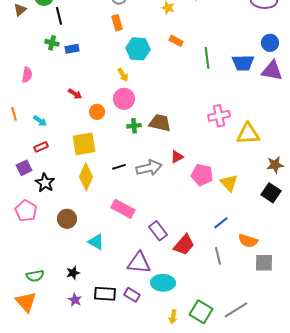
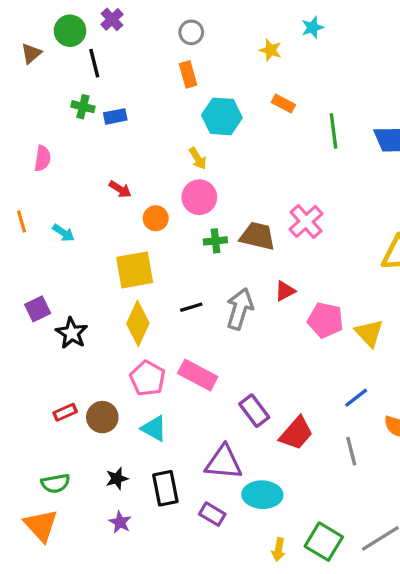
pink cross: (219, 116) -> (306, 221), moved, turned -30
red rectangle: (41, 147) -> (65, 412), moved
gray arrow: (149, 168) -> (240, 309), turned -60
pink pentagon: (26, 211) -> (148, 378), moved
brown circle: (67, 219) -> (102, 417), moved
black rectangle: (105, 294) -> (165, 488), moved, turned 75

